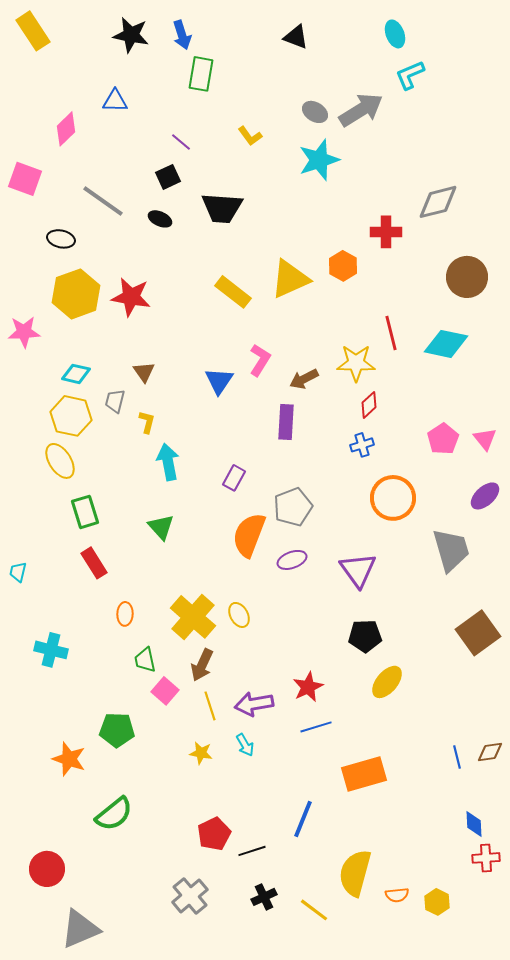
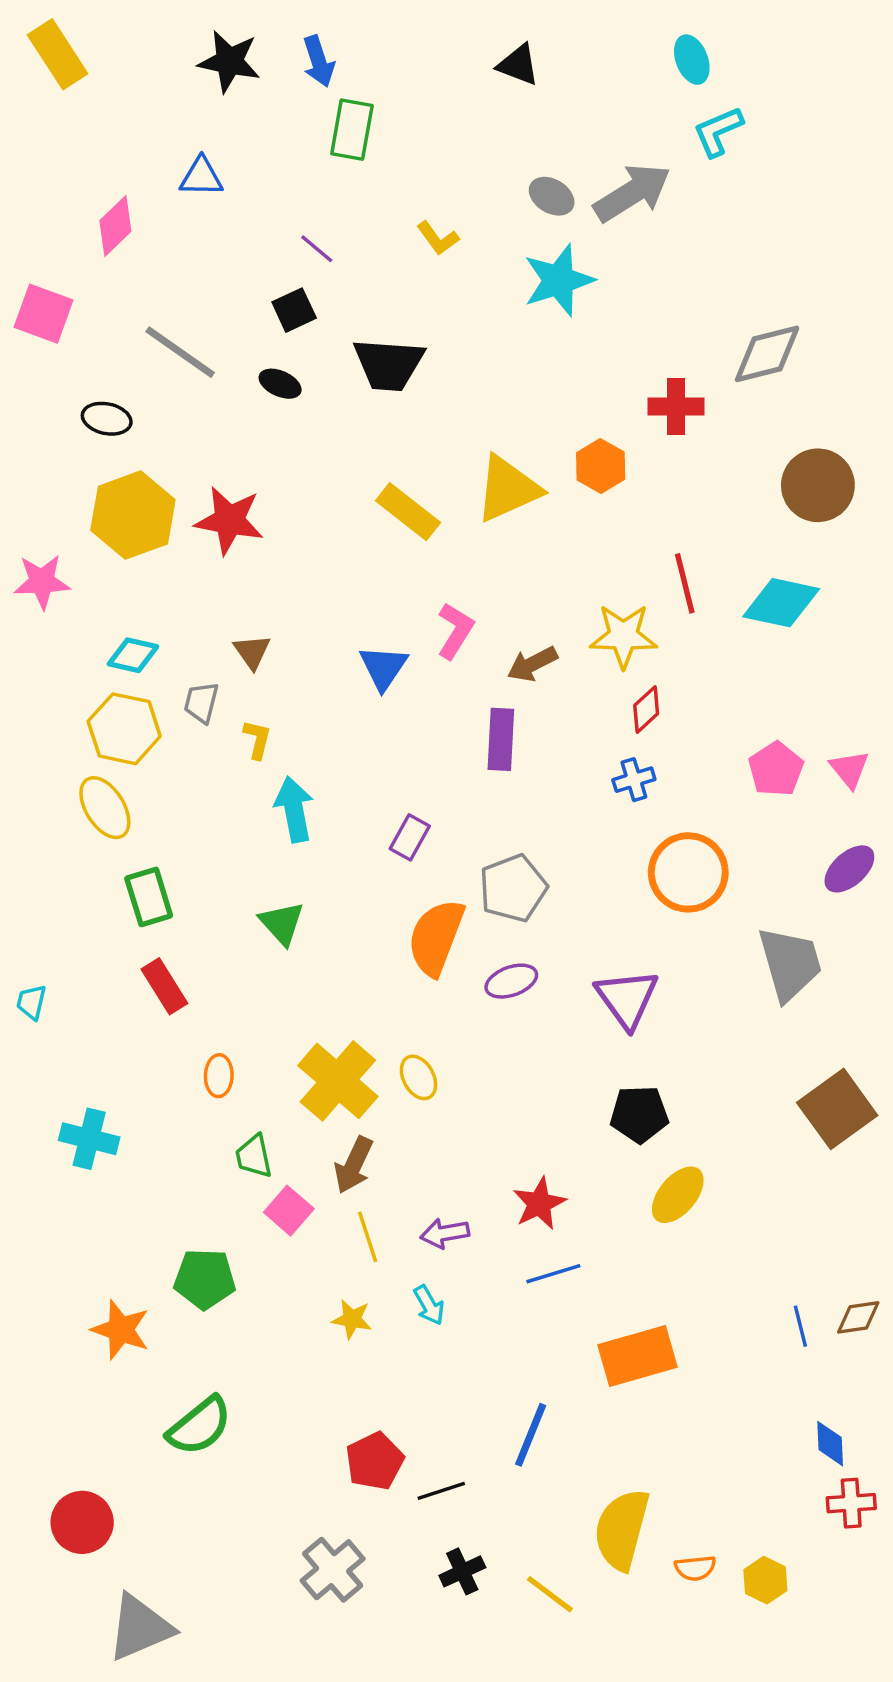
purple arrow: (254, 704) -> (445, 1233), size x0.7

